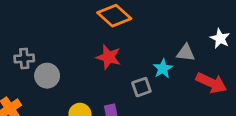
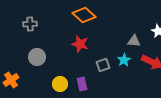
gray cross: (24, 59) -> (30, 24), moved
cyan star: (163, 69) -> (124, 60), moved

